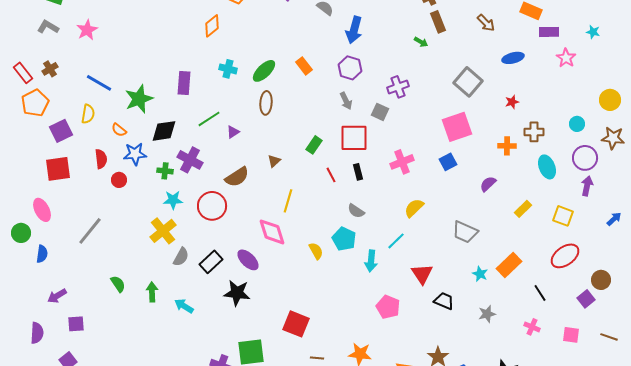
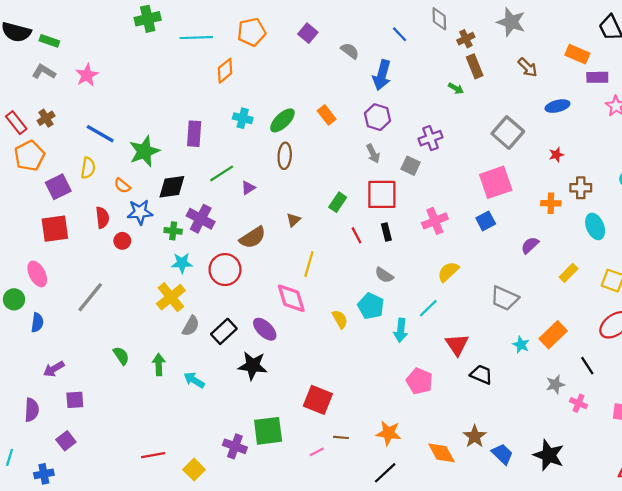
gray star: (487, 314) -> (555, 384), moved

